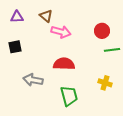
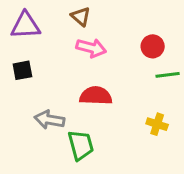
brown triangle: (46, 16) -> (81, 16), moved
purple triangle: (17, 17) -> (25, 25), size x1.5
green trapezoid: (69, 96) -> (81, 145), moved

